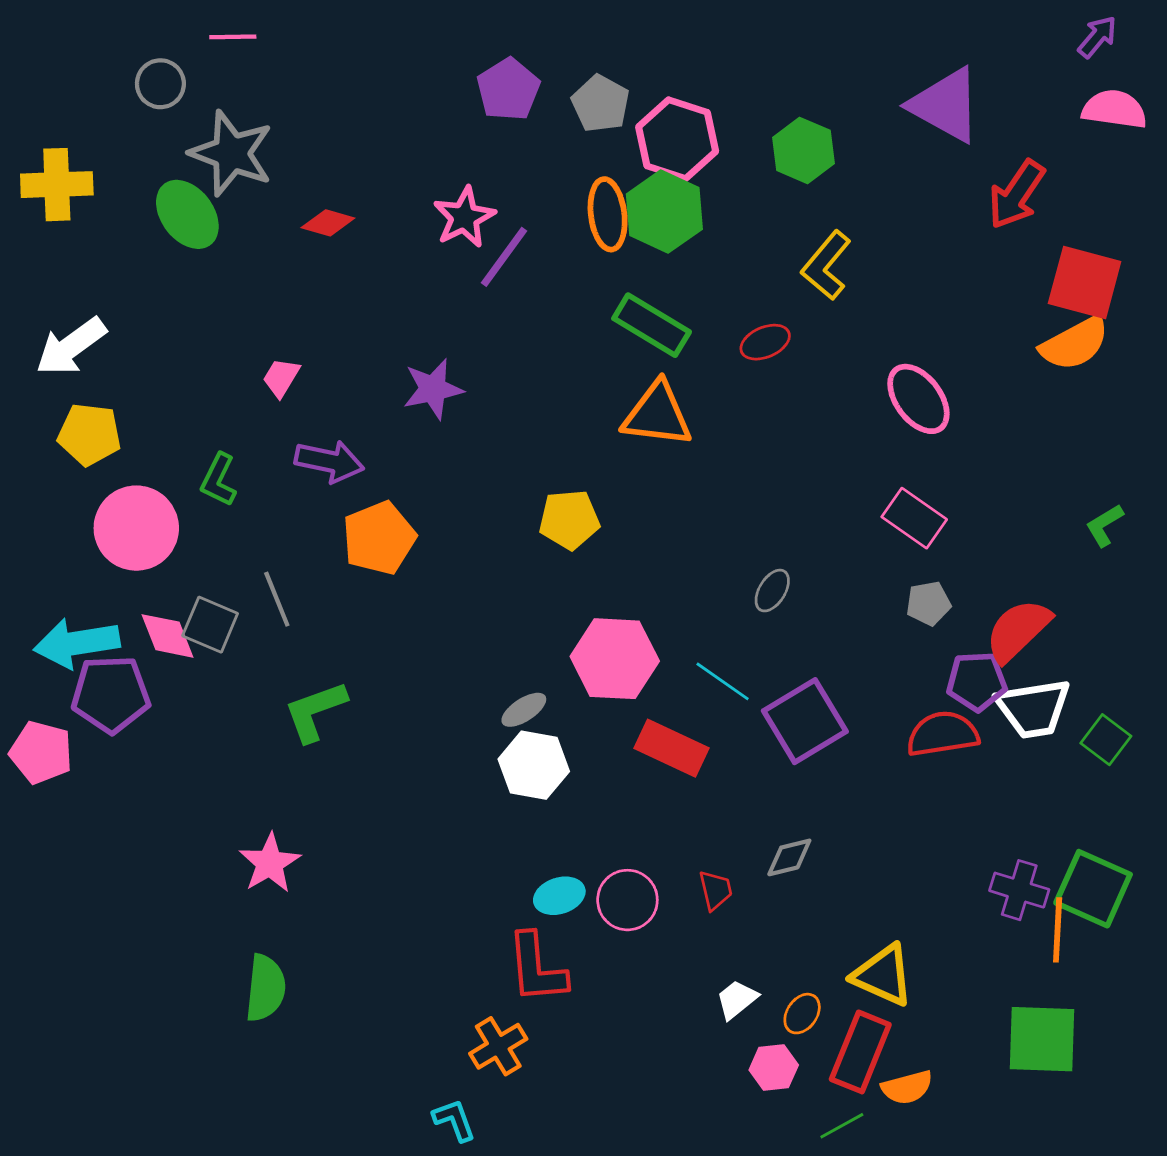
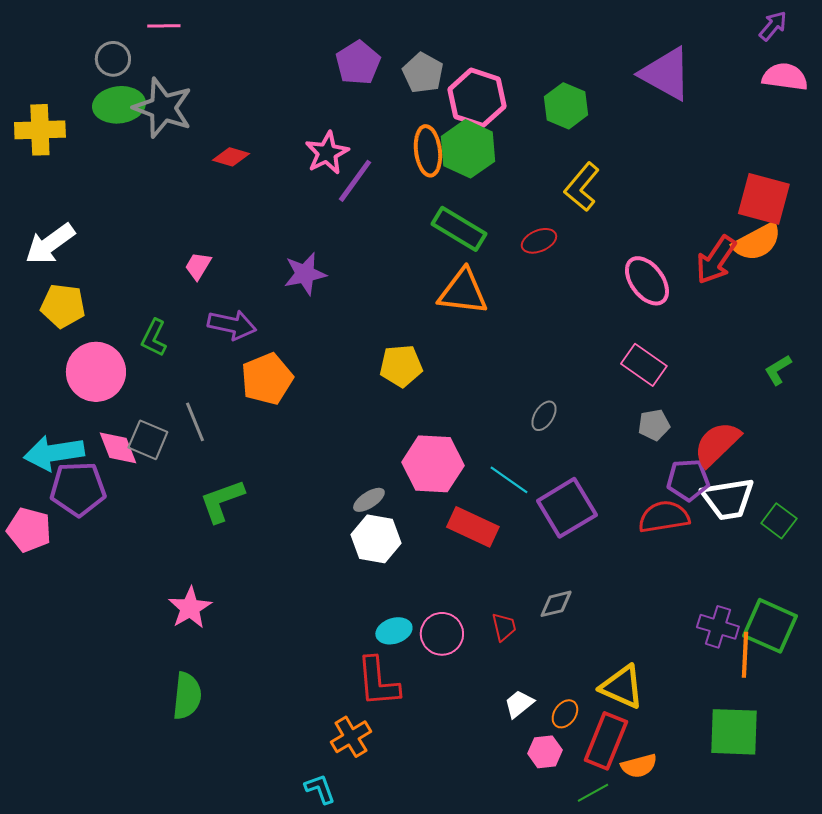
red arrow: (1016, 194) -> (716, 260), moved
green ellipse: (187, 214) -> (119, 105), moved, turned -60

